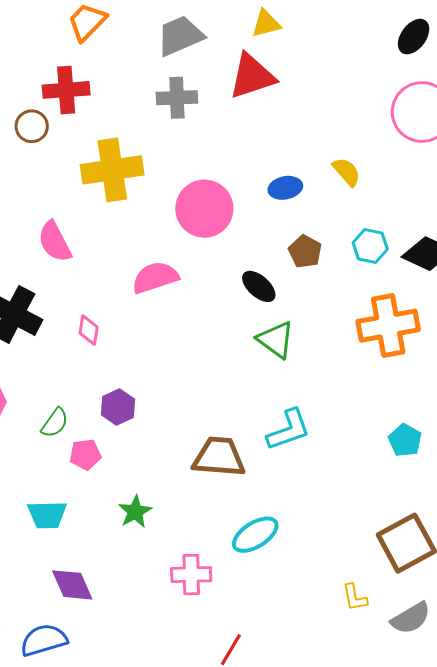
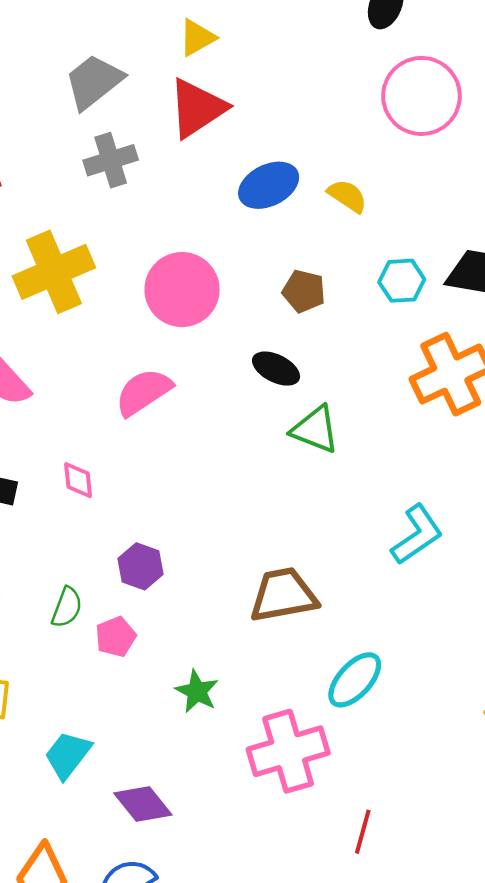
blue ellipse: (285, 188) -> (269, 185), moved, size x1.4
brown pentagon: (305, 252) -> (304, 291), moved
cyan L-shape: (289, 430) -> (417, 535), moved
cyan trapezoid: (47, 515) -> (68, 755), moved, turned 144
pink cross: (191, 575) -> (288, 751), size x1.5

